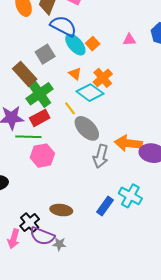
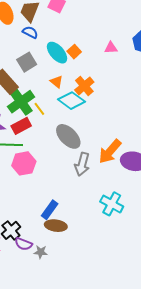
blue semicircle: (63, 26) -> (30, 32), moved, size x0.6
yellow line: (70, 108) -> (39, 109), moved
orange arrow: (128, 143) -> (110, 151), turned -56
blue rectangle: (105, 206) -> (50, 210), moved
brown ellipse: (61, 210) -> (56, 226), moved
purple semicircle: (42, 236) -> (23, 244), size x0.7

